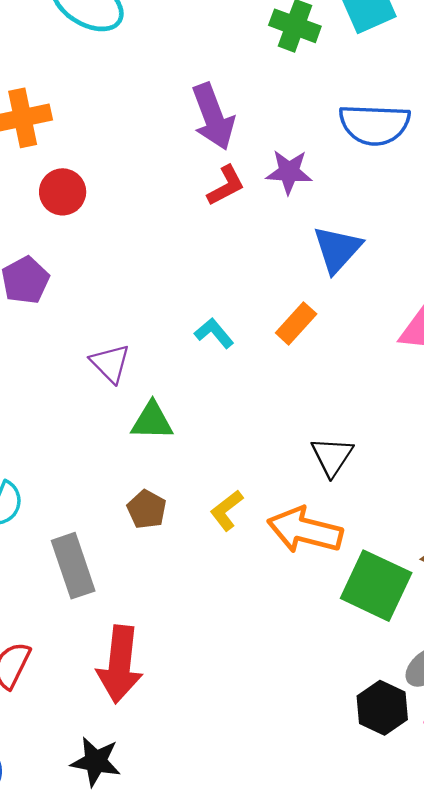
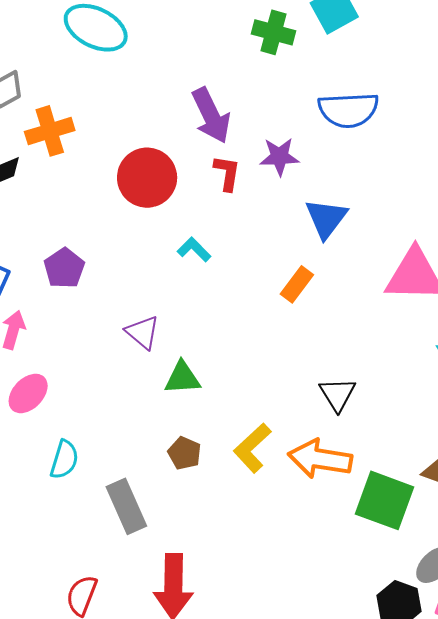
red L-shape: (226, 186) -> (227, 173), turned -48
red circle: (63, 192) -> (147, 178), moved, size x1.5
cyan L-shape: (214, 333) -> (194, 249), moved
yellow L-shape: (227, 510) -> (252, 448), size x1.4

